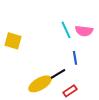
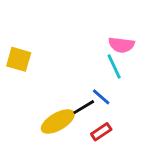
cyan line: (66, 30) -> (114, 67), moved
blue line: (75, 58) -> (101, 97), moved, turned -40

